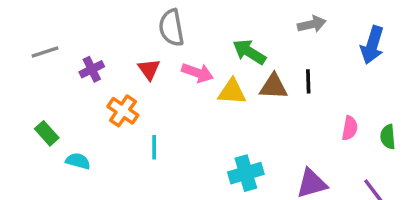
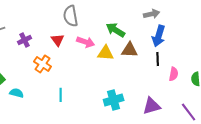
blue arrow: (372, 45) -> (159, 36), moved
black line: (308, 81) -> (158, 59), moved
cyan line: (154, 147) -> (61, 95), moved

